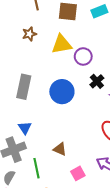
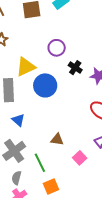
yellow triangle: (62, 44) -> (26, 67), moved
blue triangle: (25, 128) -> (18, 120), moved

